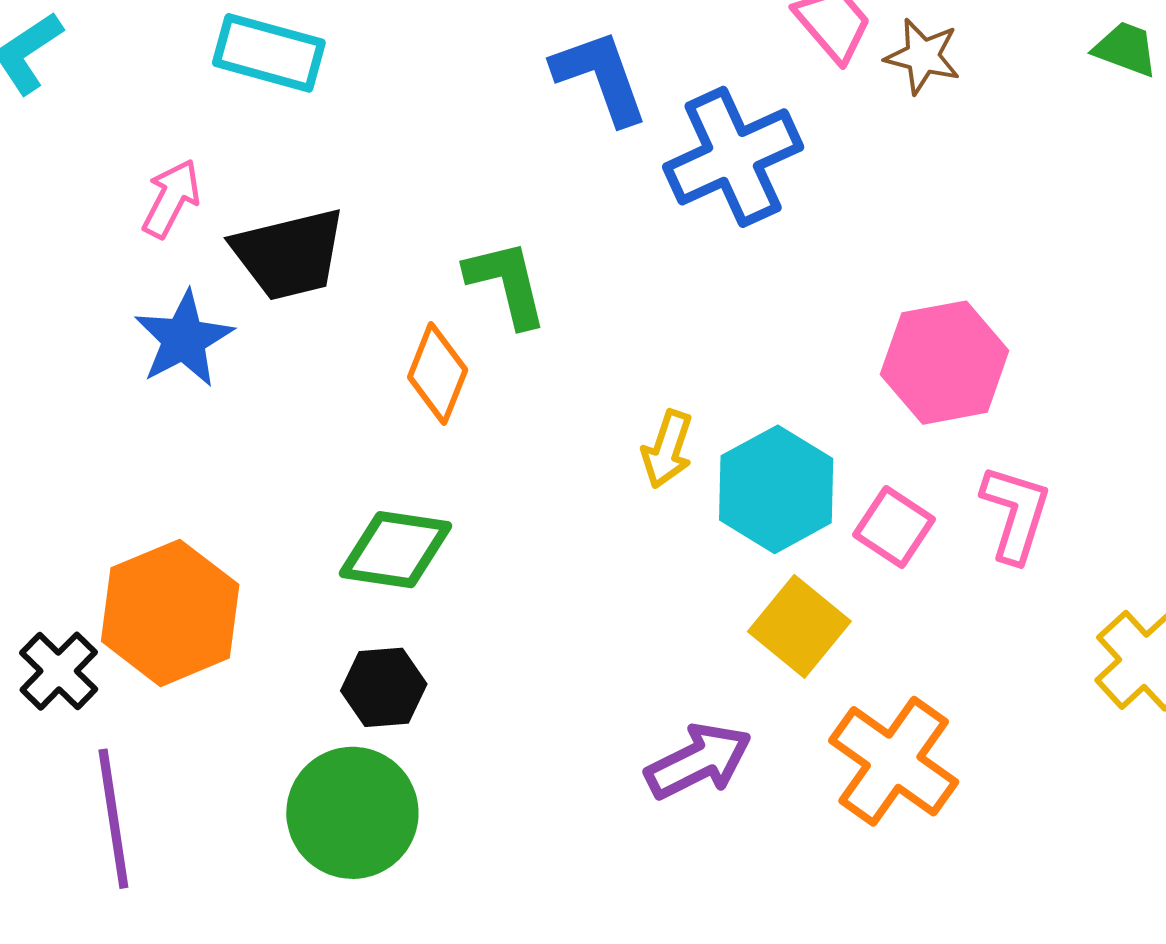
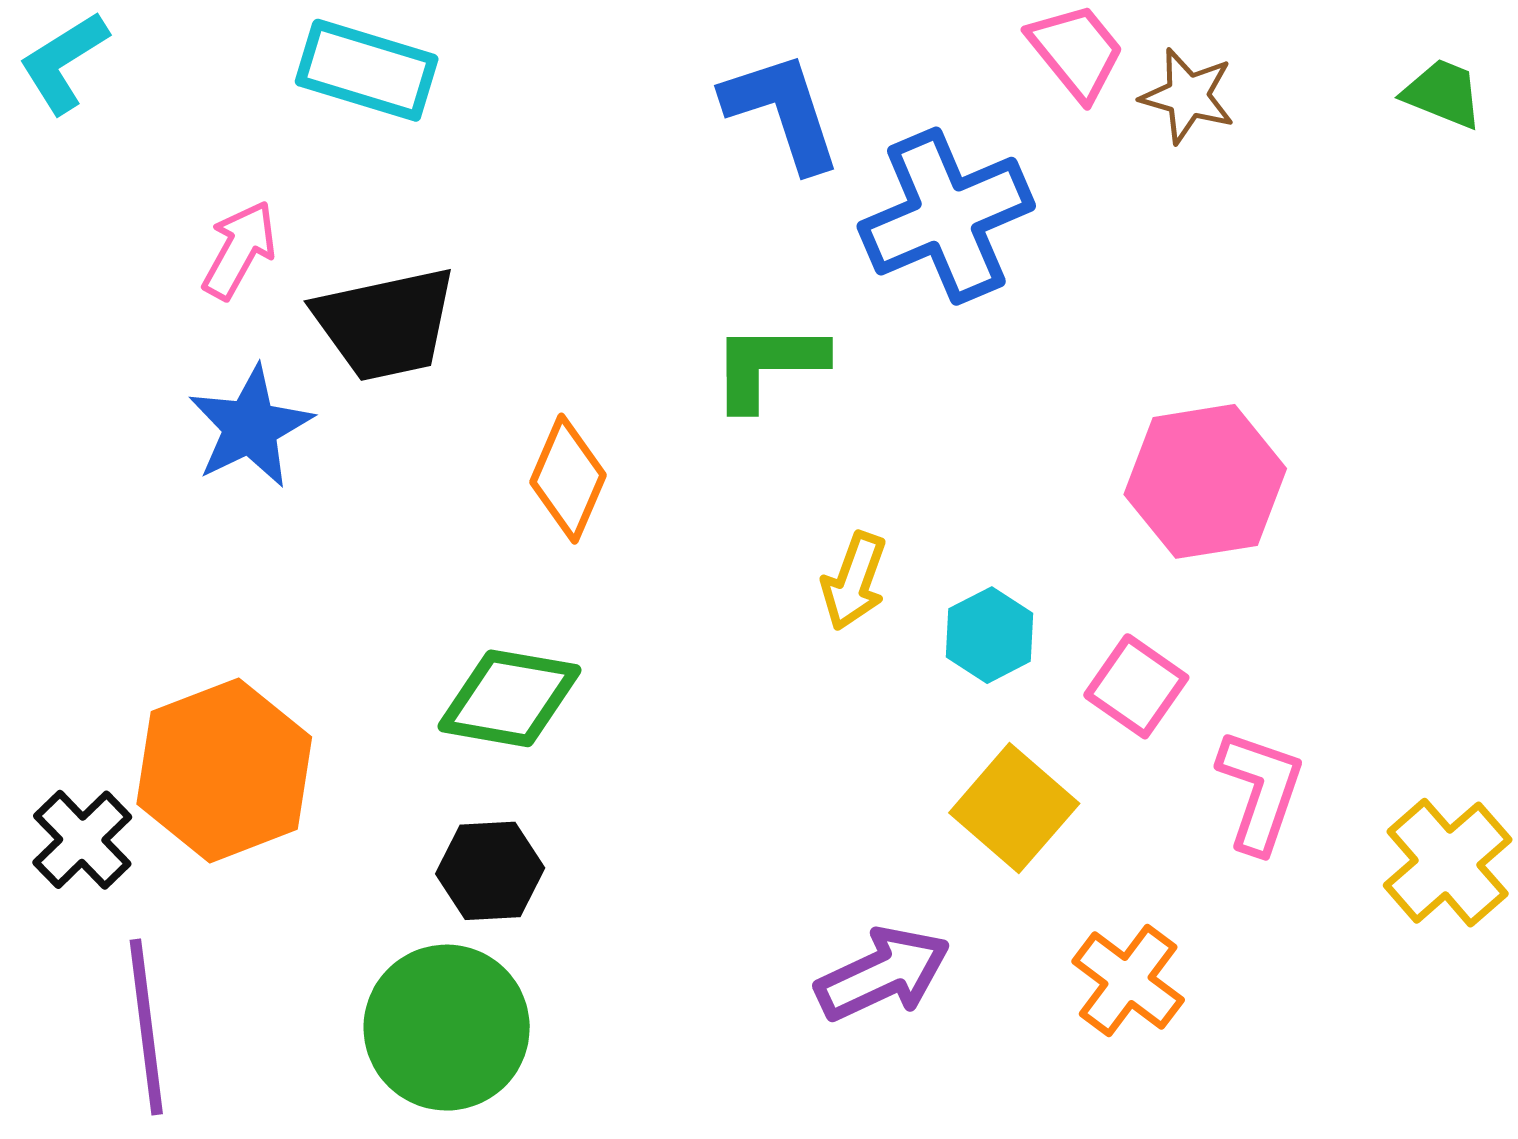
green L-shape: (507, 283) -> (768, 365), moved, turned -78
cyan hexagon: (776, 489) -> (990, 635), size x0.6
pink L-shape: (1016, 513) -> (1260, 791), moved
orange cross: (894, 761) -> (1128, 981), size x0.7

